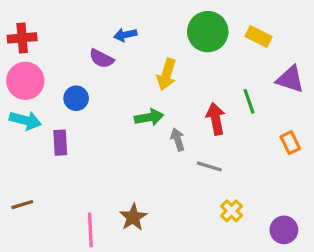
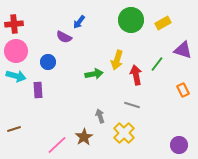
blue arrow: (125, 35) -> (79, 22), turned -40
yellow rectangle: (259, 36) -> (163, 23), turned -56
yellow arrow: (167, 74) -> (117, 60), moved
green line: (249, 101) -> (157, 64), turned 56
gray arrow: (178, 139) -> (100, 116), moved
yellow cross: (232, 211) -> (124, 133), moved, size x1.5
pink line: (90, 230) -> (57, 145), turned 50

